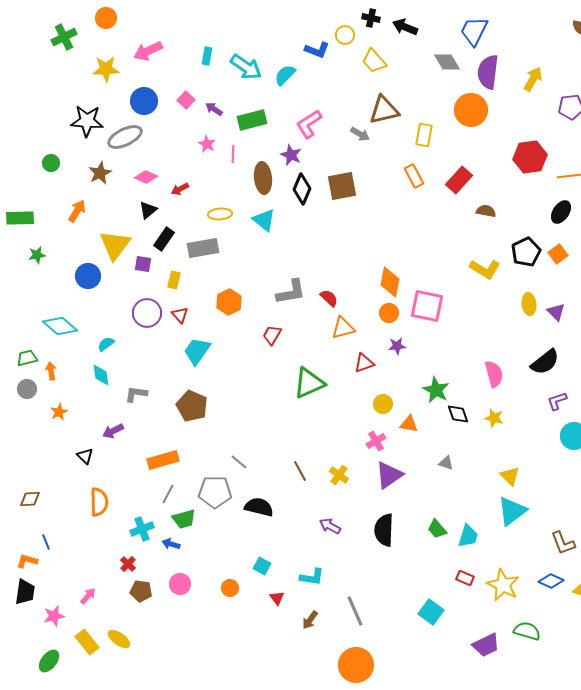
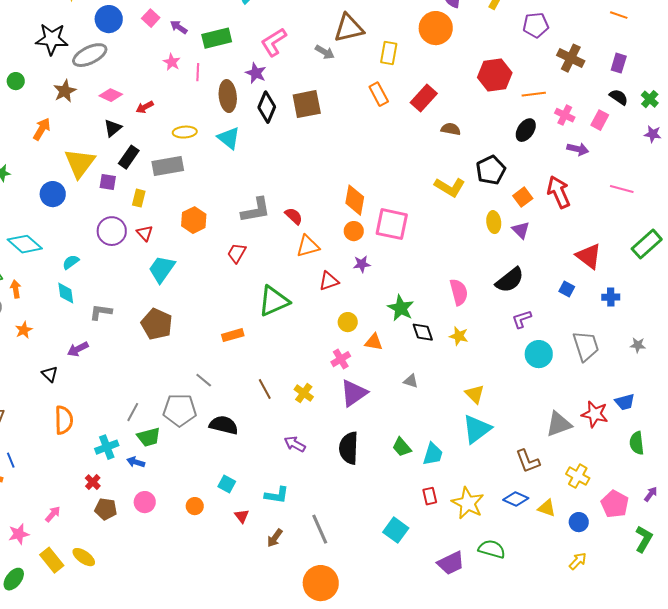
orange square: (558, 254) -> (523, 197), moved
orange rectangle: (163, 460) -> (233, 335), moved, size x0.7
red rectangle: (465, 578) -> (430, 496), turned 54

